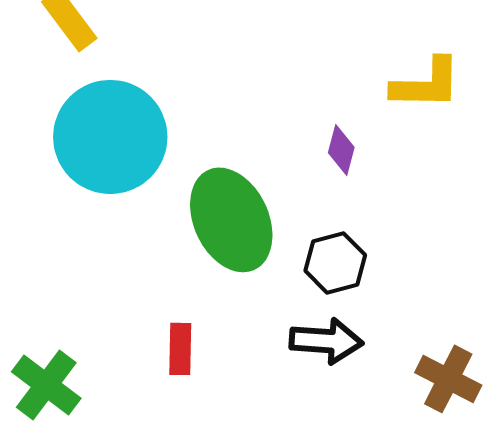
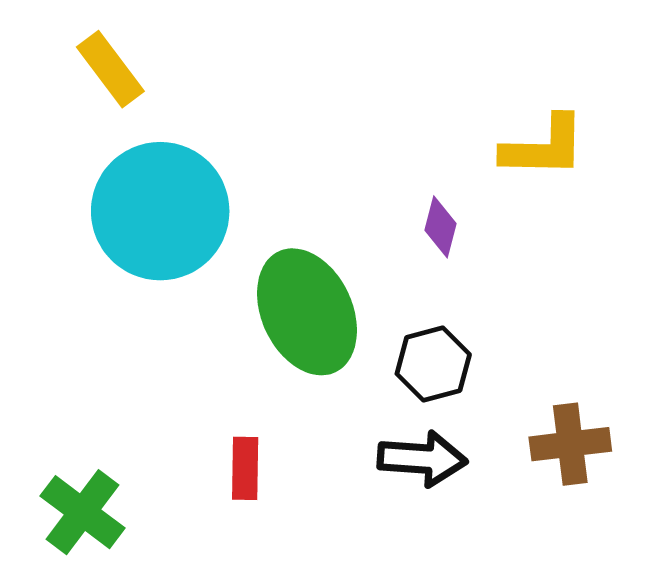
brown cross: (448, 379) -> (570, 444), moved, turned -34

